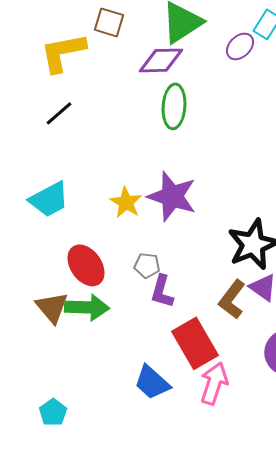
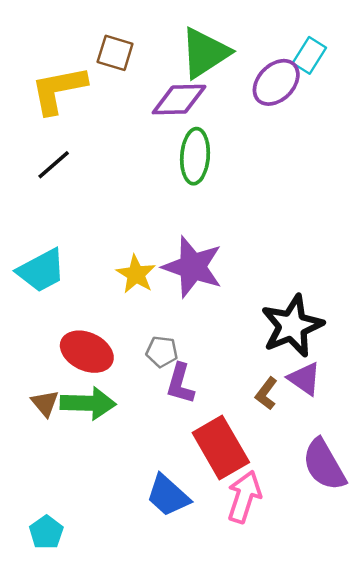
purple ellipse: (240, 46) -> (276, 82), size x1.4
red ellipse: (86, 265) -> (87, 352), turned -30
brown L-shape: (232, 299) -> (266, 393), size x0.7
brown triangle: (52, 307) -> (45, 403), size x0.7

